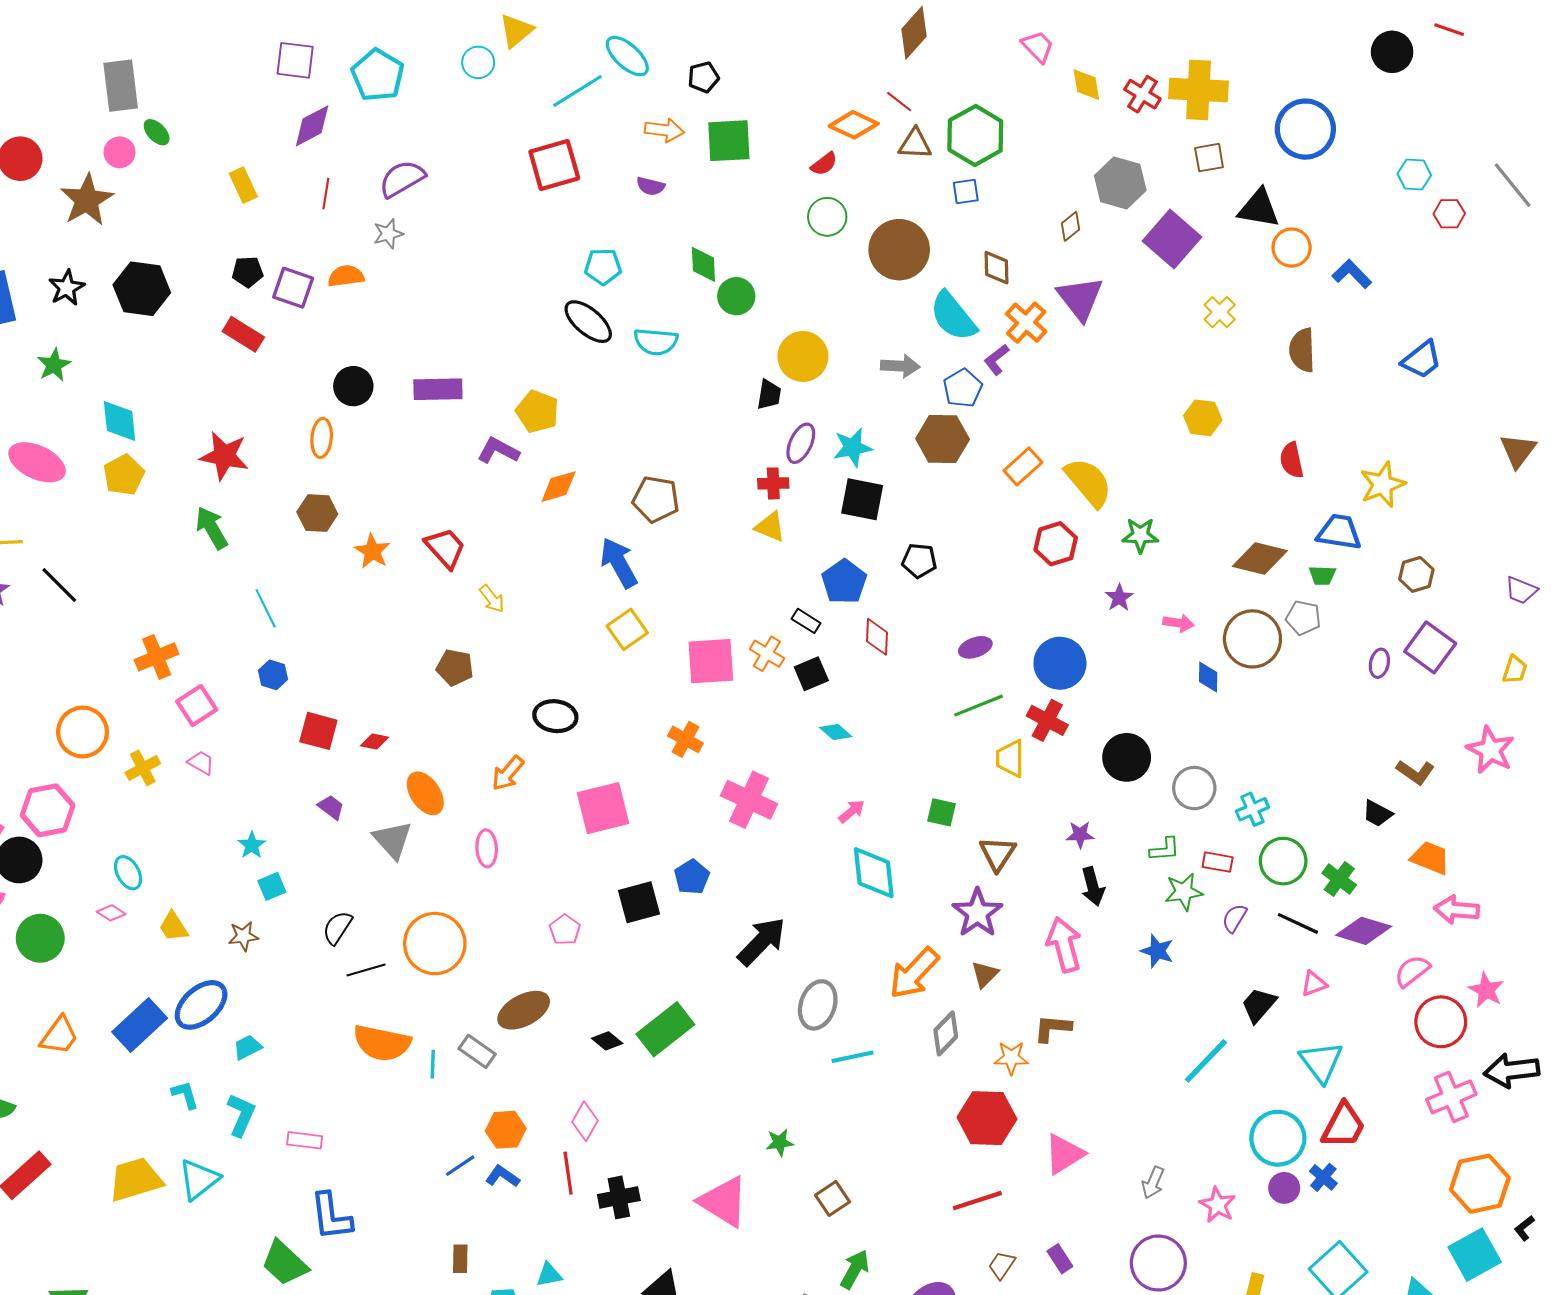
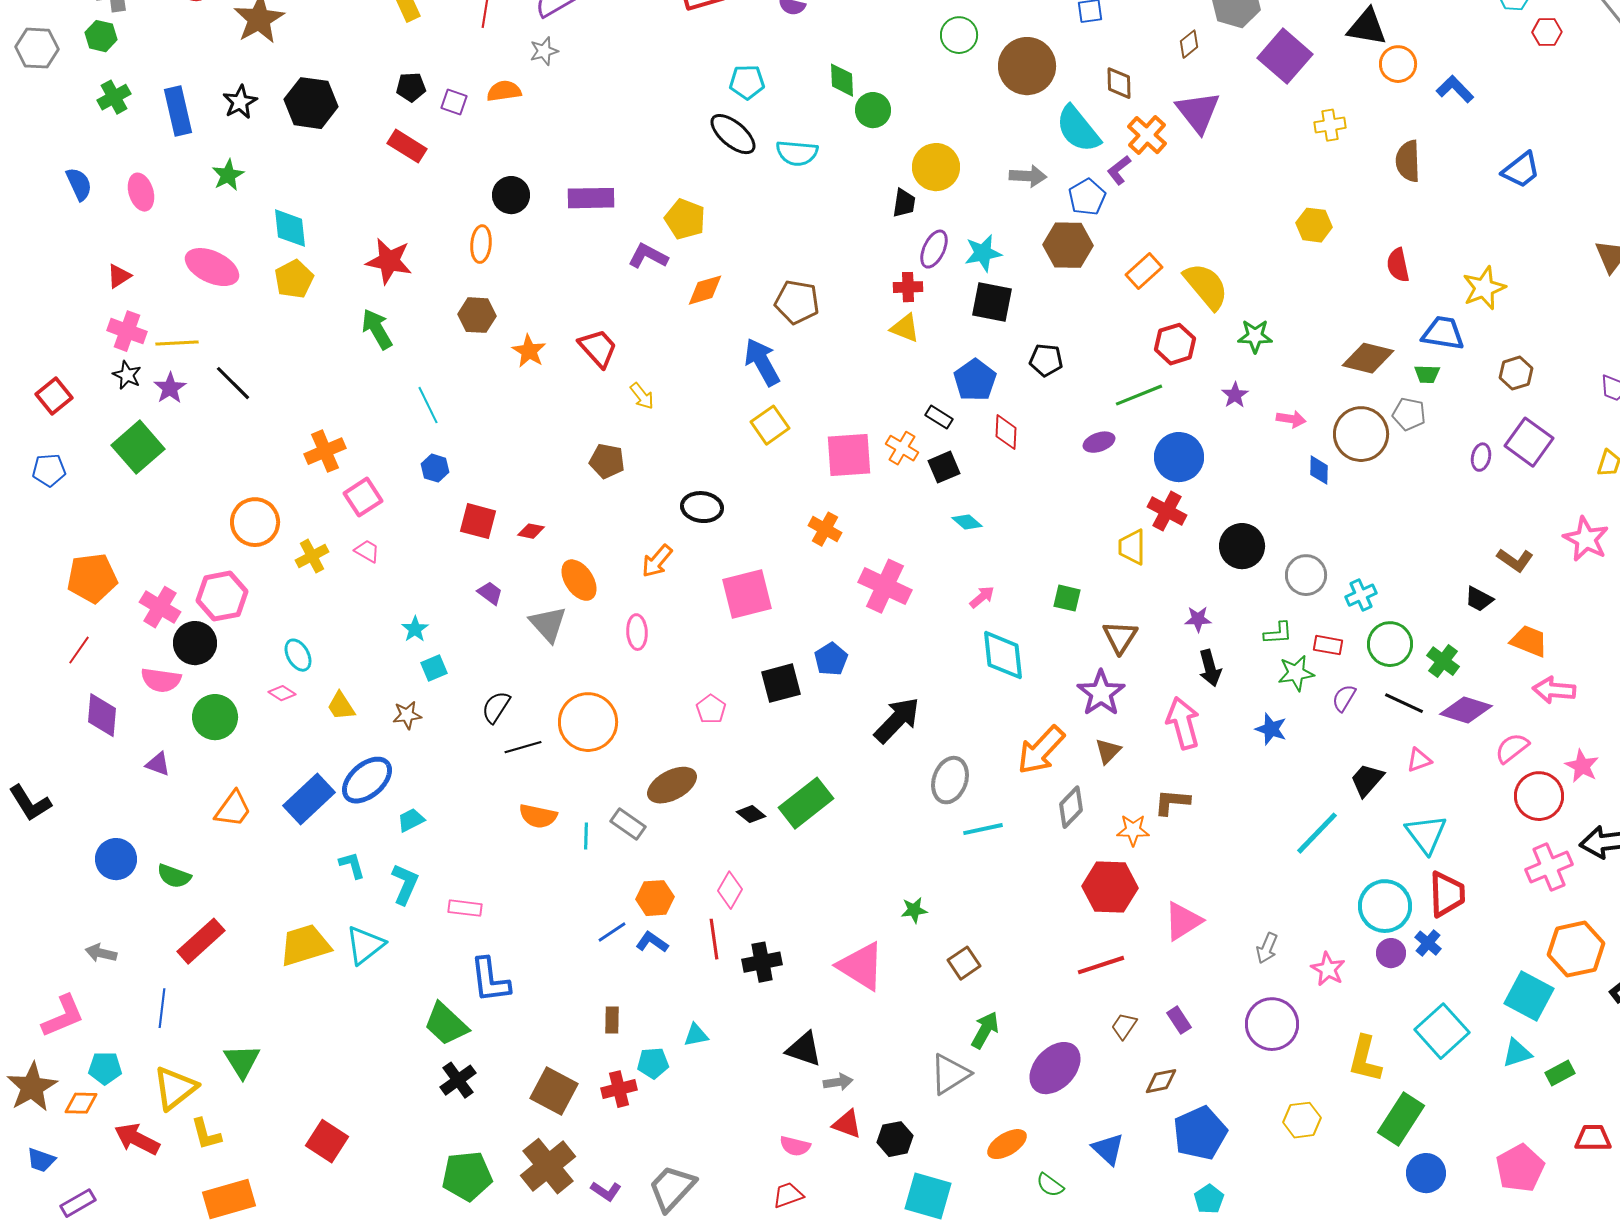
purple square: (293, 288) -> (454, 102), size x0.7
yellow cross: (1220, 312) -> (1330, 125), turned 36
green line: (978, 706) -> (1139, 395), moved
orange semicircle: (382, 1043) -> (538, 816), size x0.7
red trapezoid: (1343, 1125) -> (1447, 894), turned -30
cyan square: (1475, 1255) -> (1529, 996), moved, turned -33

